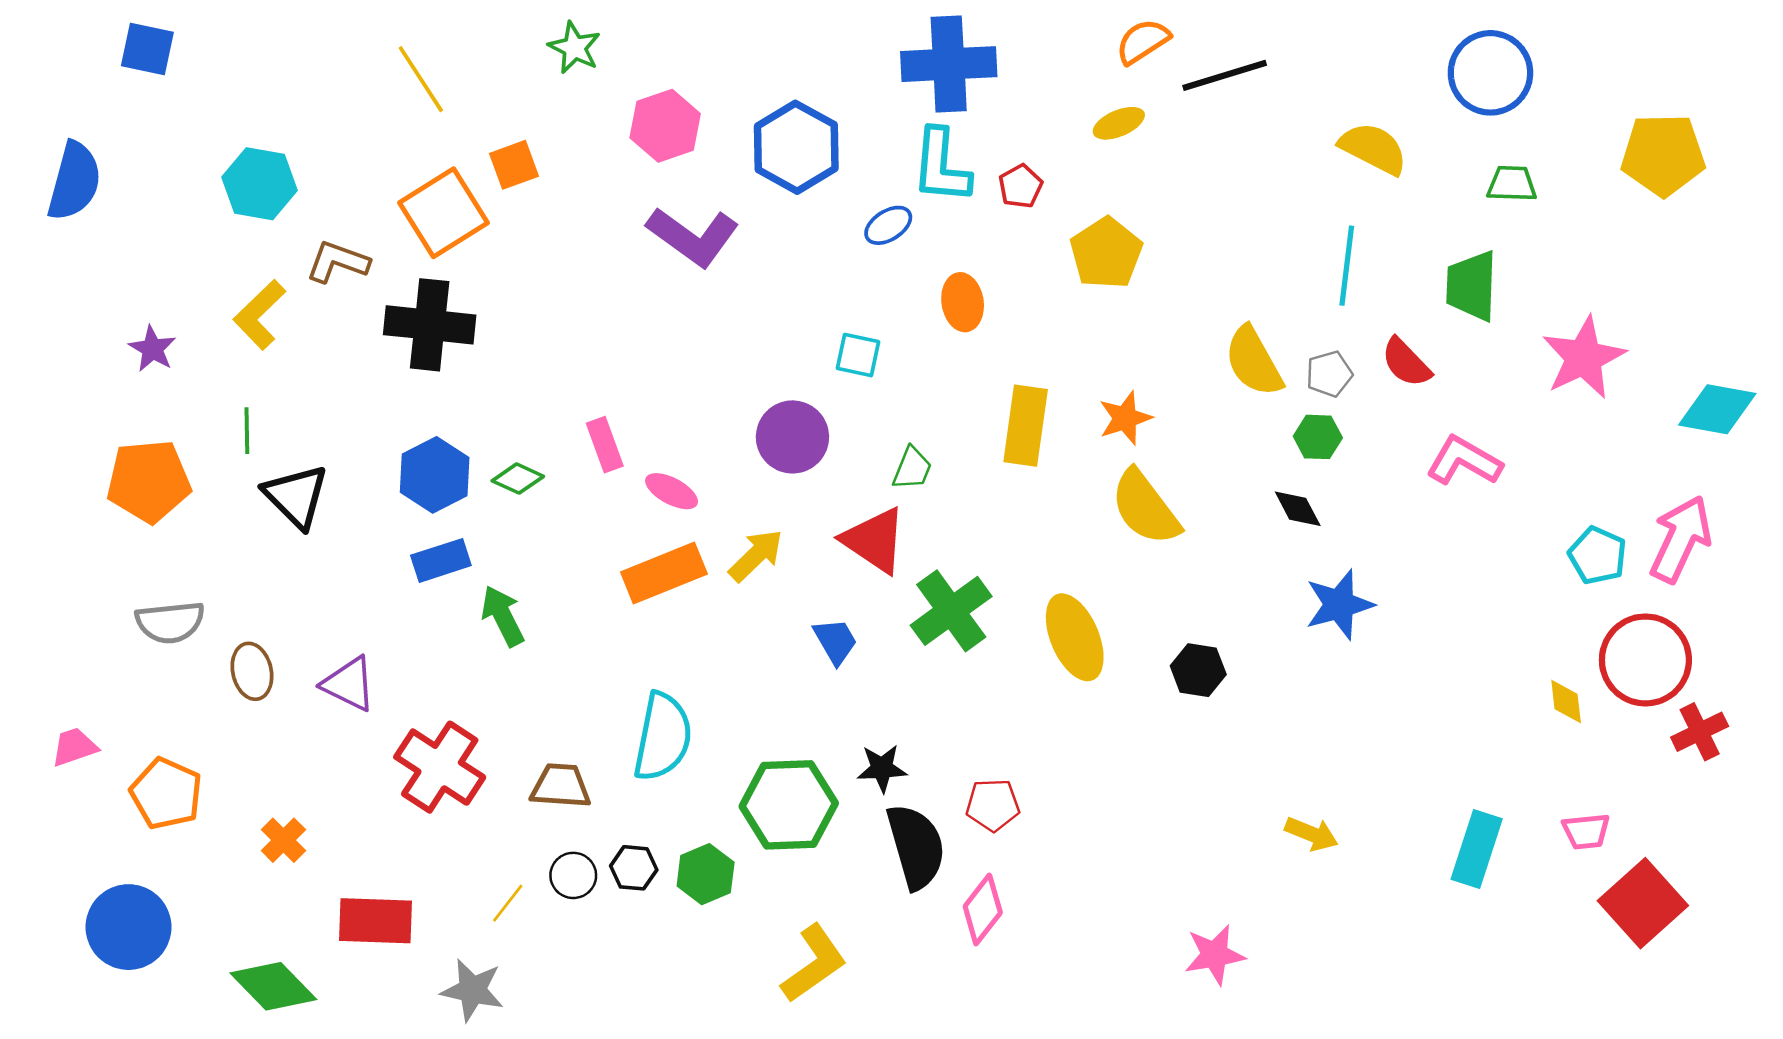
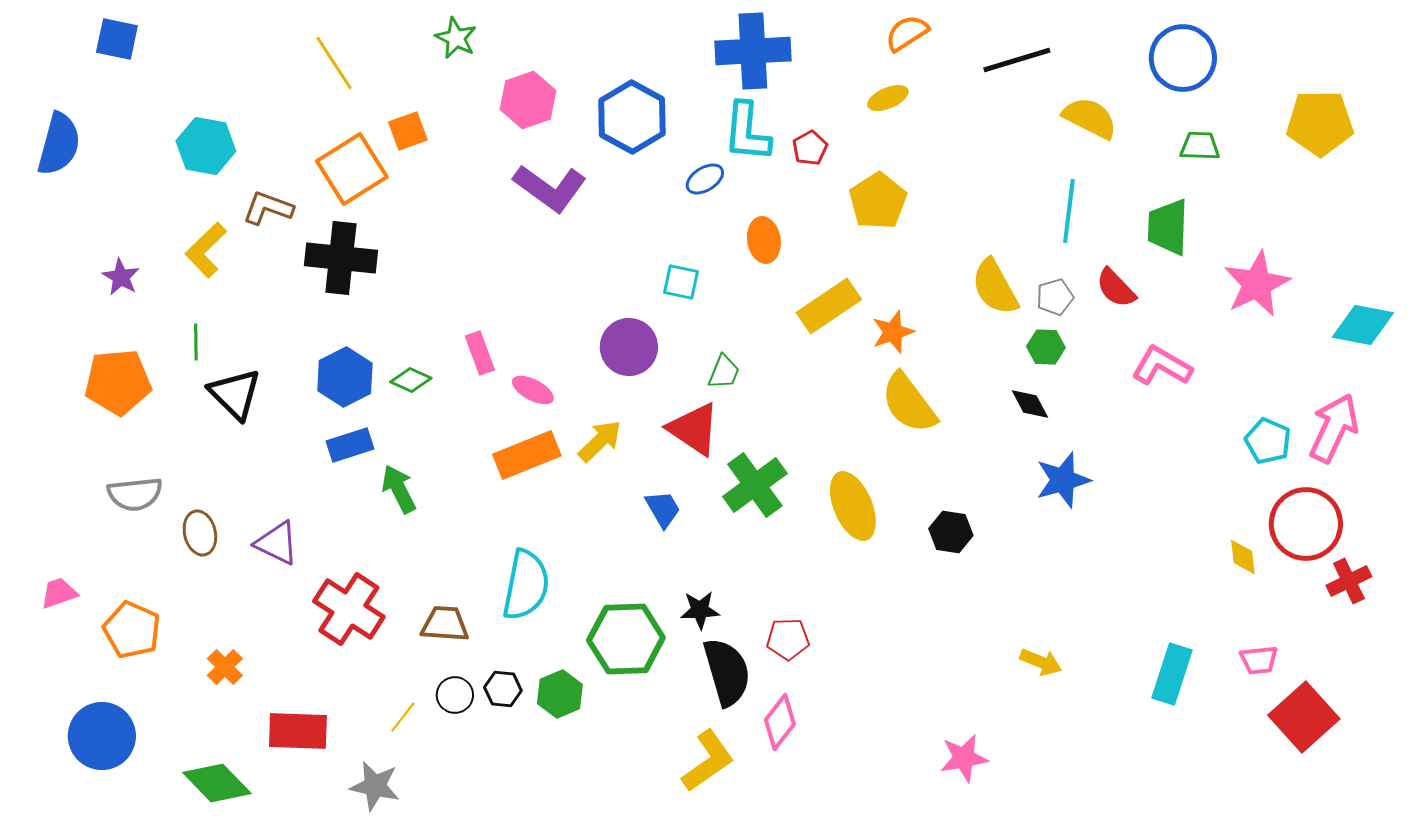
black line: (1225, 75) -> (1017, 60), moved
yellow rectangle: (1026, 426) -> (829, 306), moved, turned 48
yellow L-shape: (814, 964) -> (708, 761), moved

